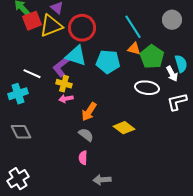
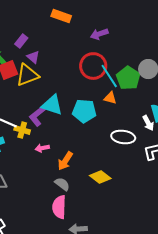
red circle: (82, 28) -> (93, 66), moved
green pentagon: (152, 57) -> (128, 78), moved
yellow cross: (64, 84) -> (22, 130), moved
pink semicircle: (83, 158) -> (59, 207), size x1.6

